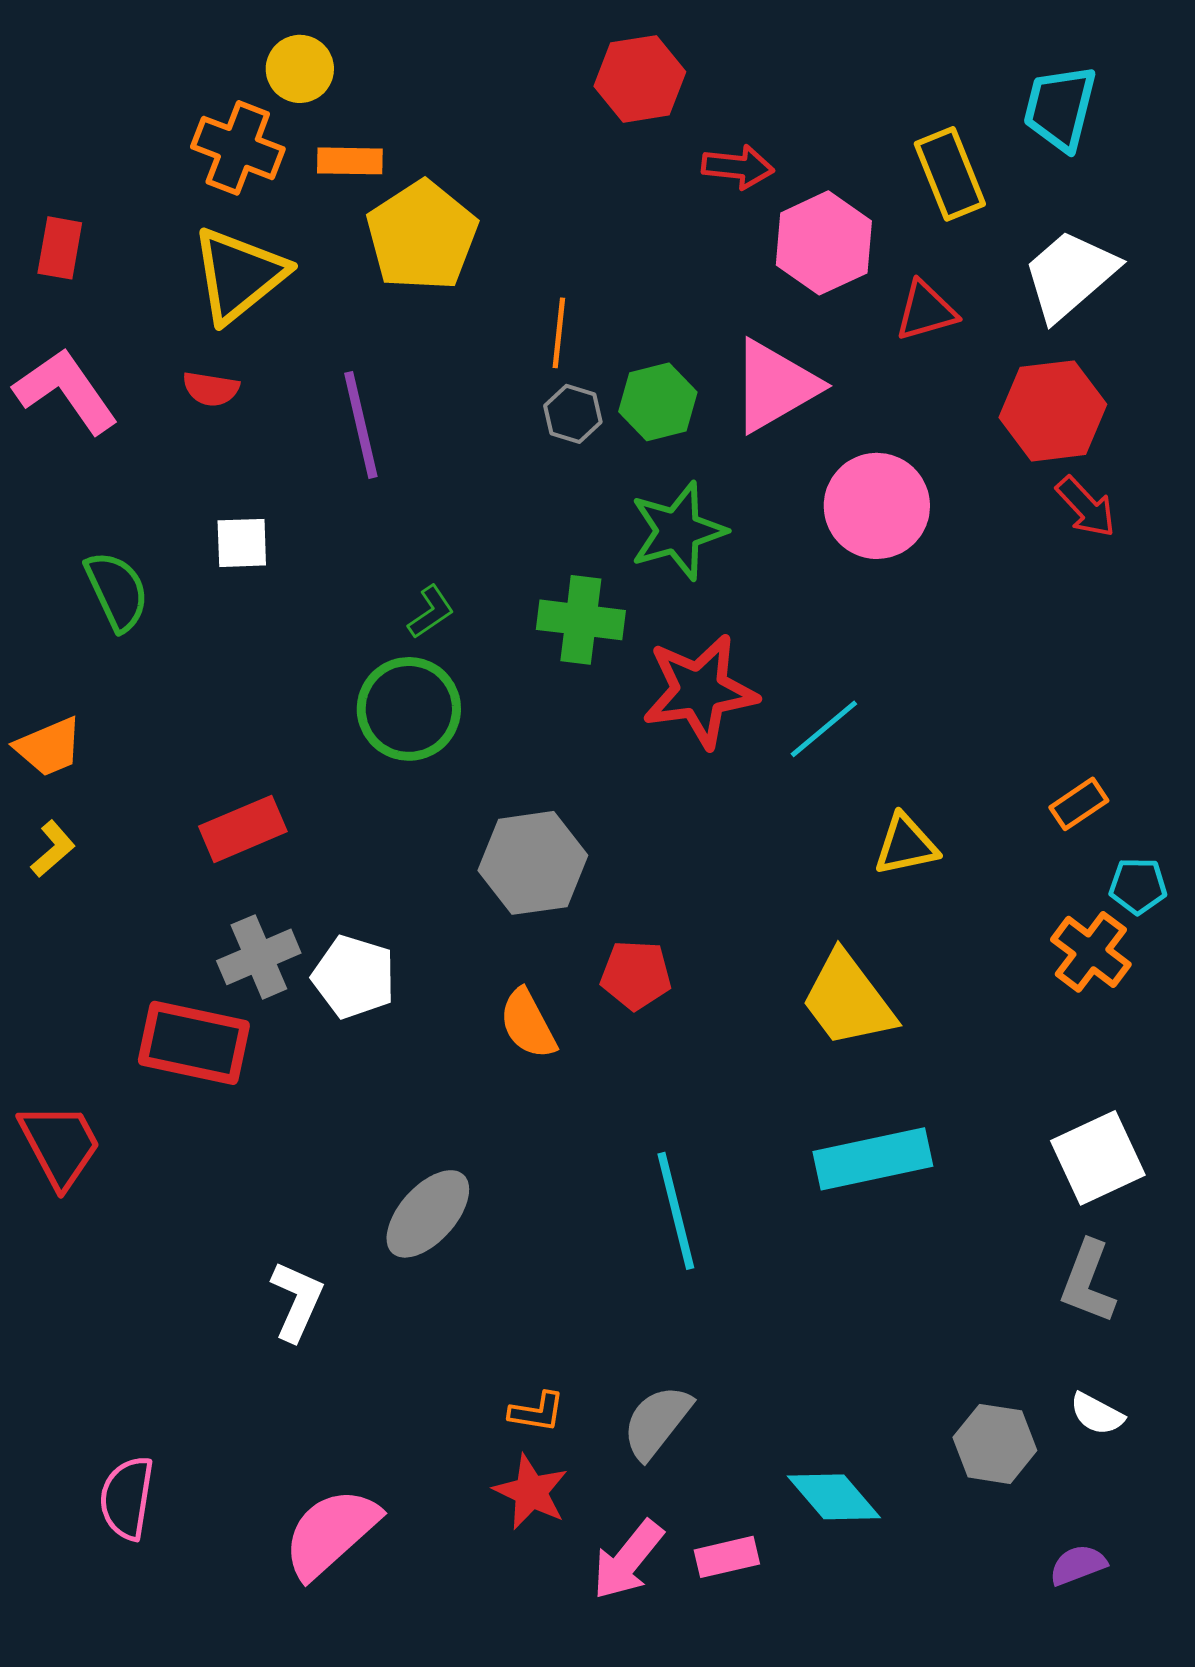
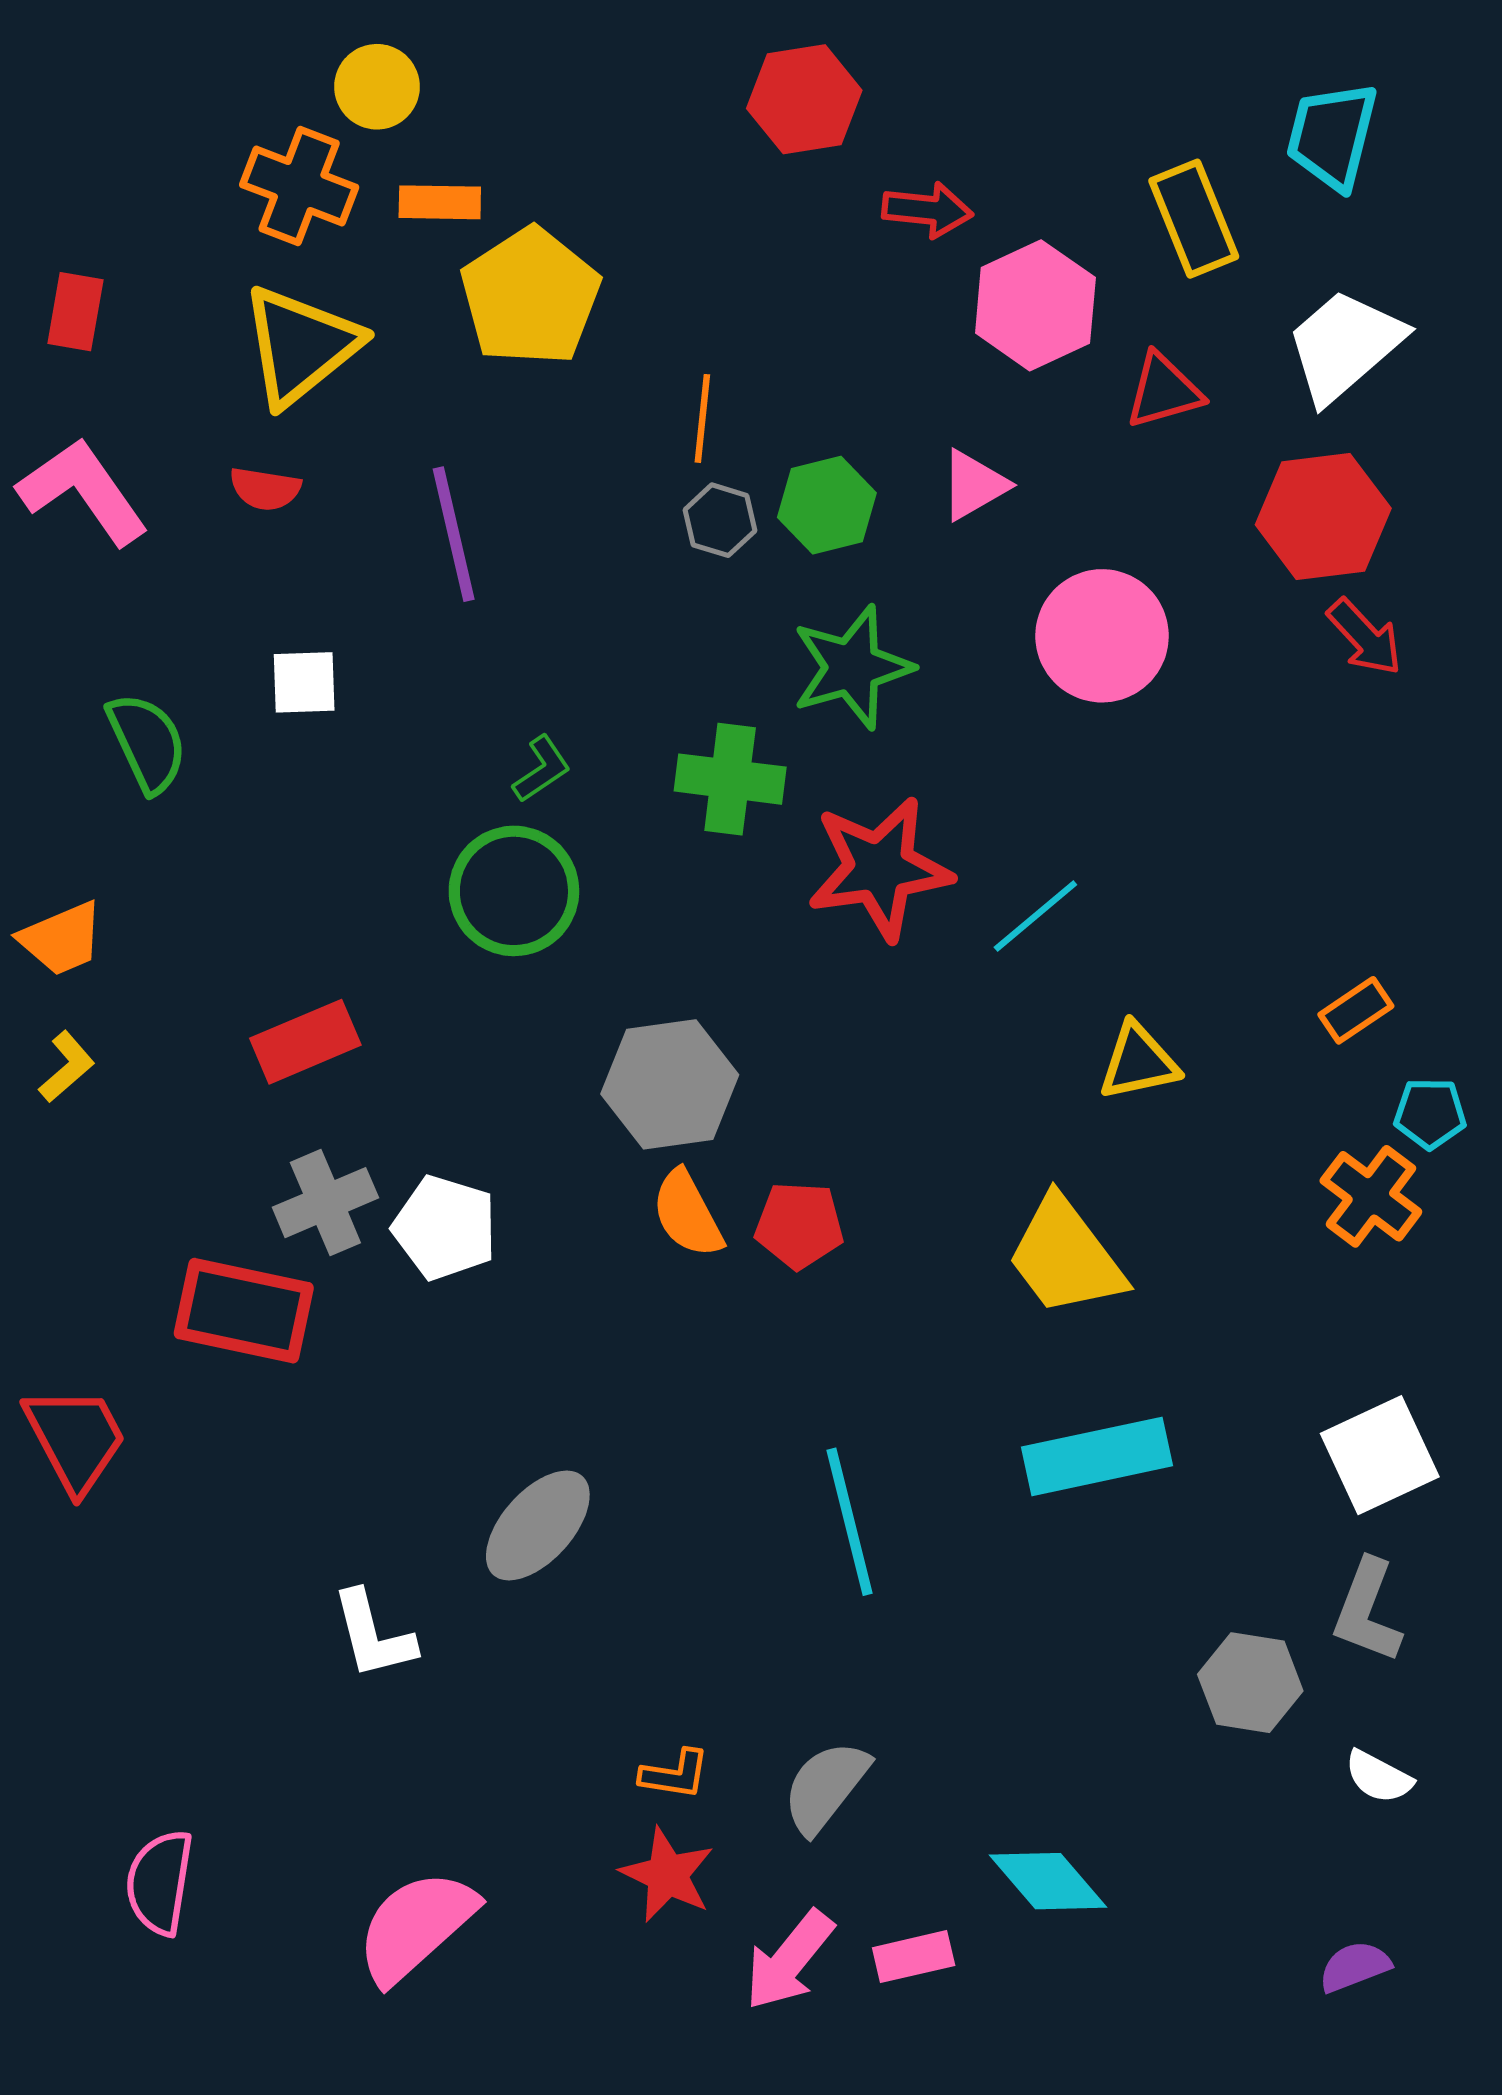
pink triangle: (775, 386) -> (974, 485), size x0.6
orange semicircle: (528, 1024) -> (687, 1214), moved
white L-shape: (297, 1301) -> (373, 1635), turned 142
gray hexagon: (995, 1444) -> (1250, 1683), moved

